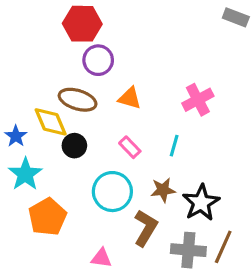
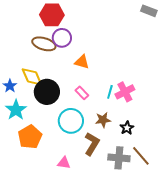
brown ellipse: (78, 100) -> (44, 44), moved
pink cross: (198, 100) -> (125, 92), moved
black circle: (74, 146) -> (47, 92), size x1.6
black star: (201, 203) -> (127, 128), size x0.6
brown line: (223, 247) -> (141, 156), turned -65

